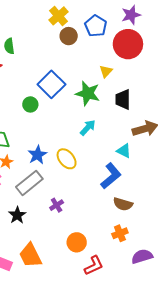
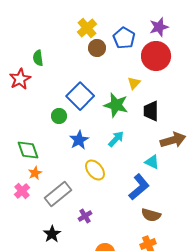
blue star: (37, 155) -> (79, 140), moved
black star: (17, 215) -> (52, 234), moved

